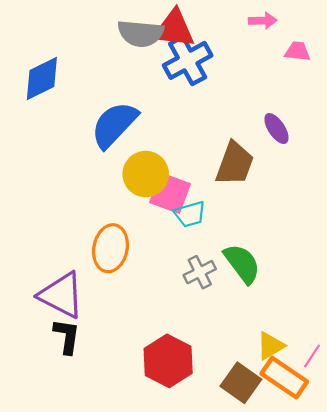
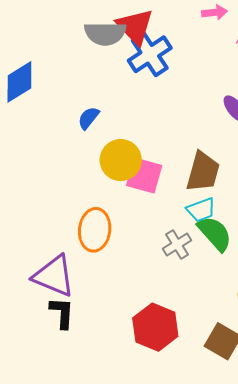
red triangle: (174, 29) -> (135, 27), turned 45
blue semicircle: (114, 125) -> (88, 118), size x0.5
brown trapezoid: (235, 164) -> (203, 172), moved
cyan trapezoid: (190, 214) -> (201, 210), moved

